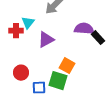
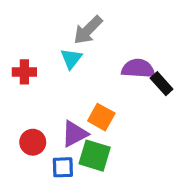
cyan triangle: (28, 23) -> (71, 59), moved
purple triangle: (46, 40) -> (75, 134), moved
orange square: (67, 66) -> (101, 117), moved

